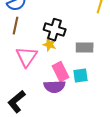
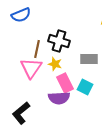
brown line: (16, 26) -> (37, 49), moved
yellow star: (50, 45) -> (55, 64), moved
cyan square: (81, 76) -> (85, 87), turned 35

